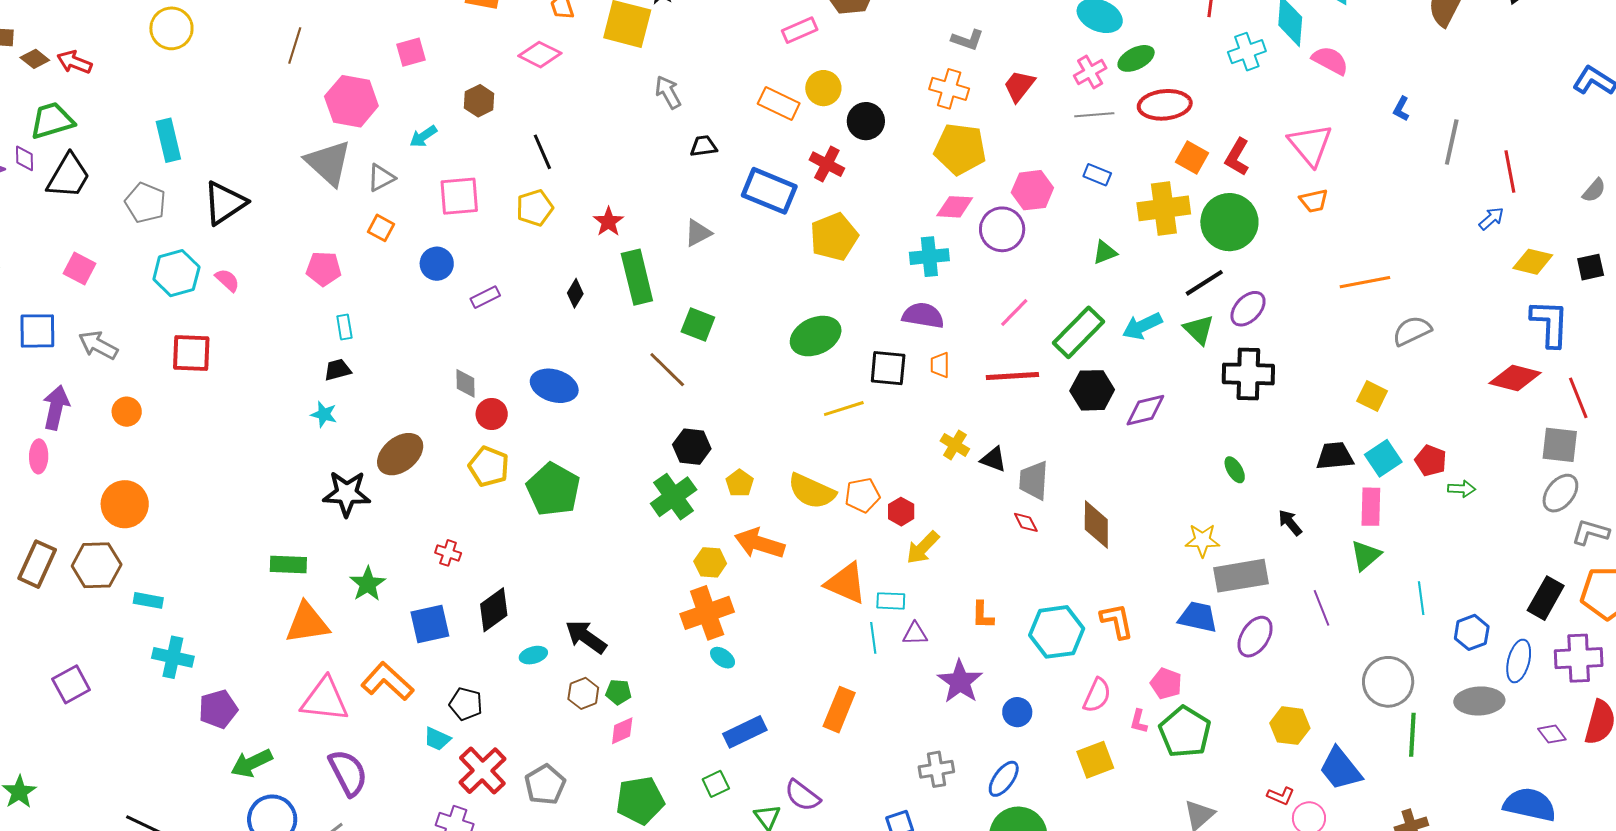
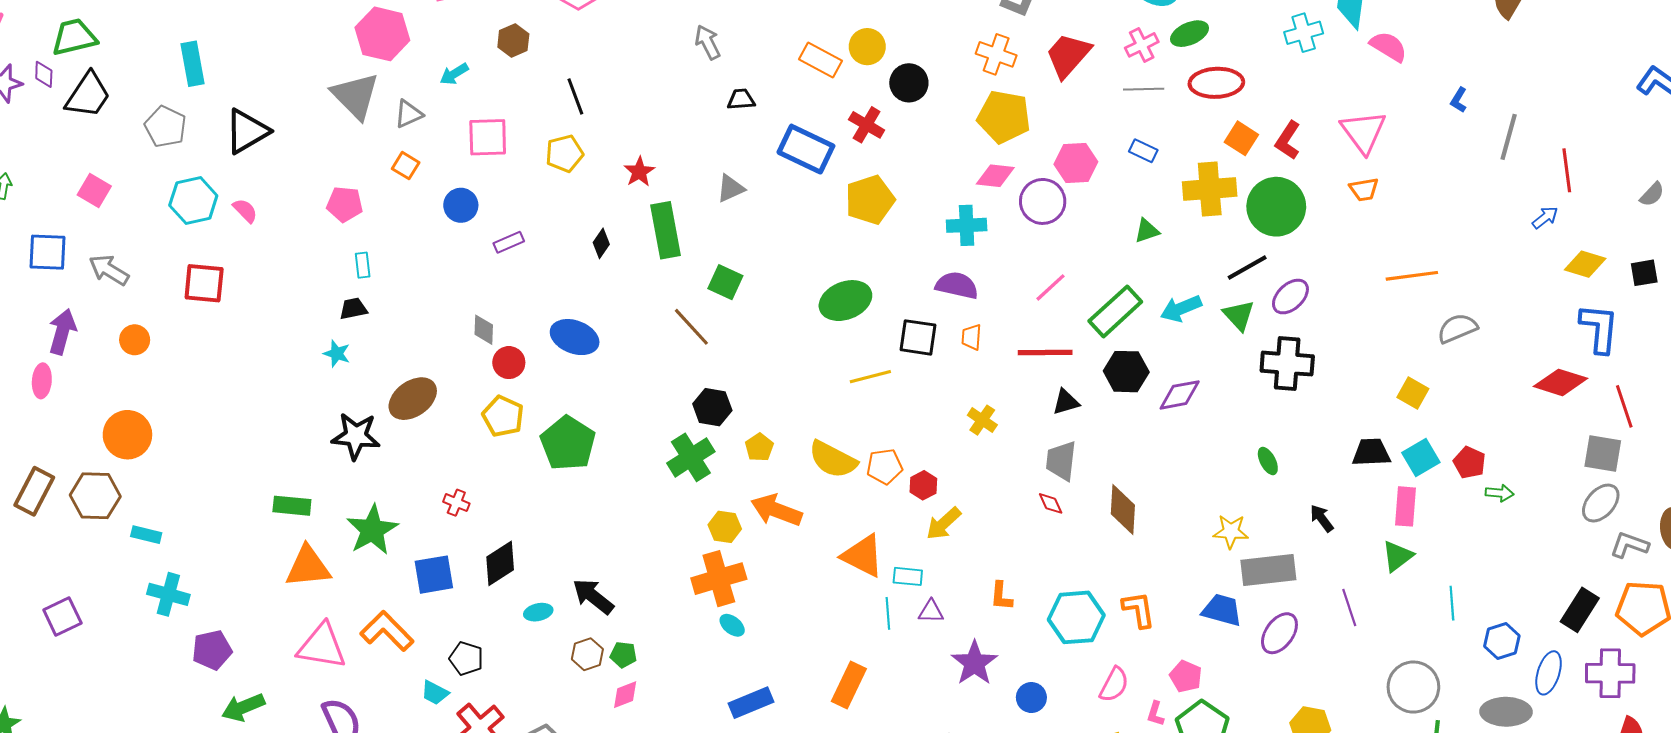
red trapezoid: (1019, 86) -> (1068, 55), size x1.4
black triangle: (993, 459) -> (1066, 402), moved, turned -40
green star: (368, 584) -> (372, 530), size x1.4

